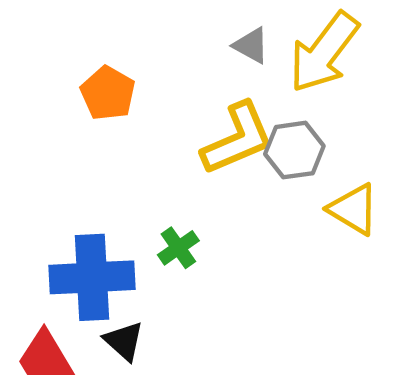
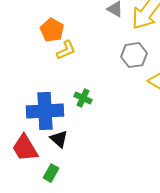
yellow L-shape: (237, 139) -> (66, 50), moved, size x0.6
green cross: (178, 248) -> (83, 98), turned -30

